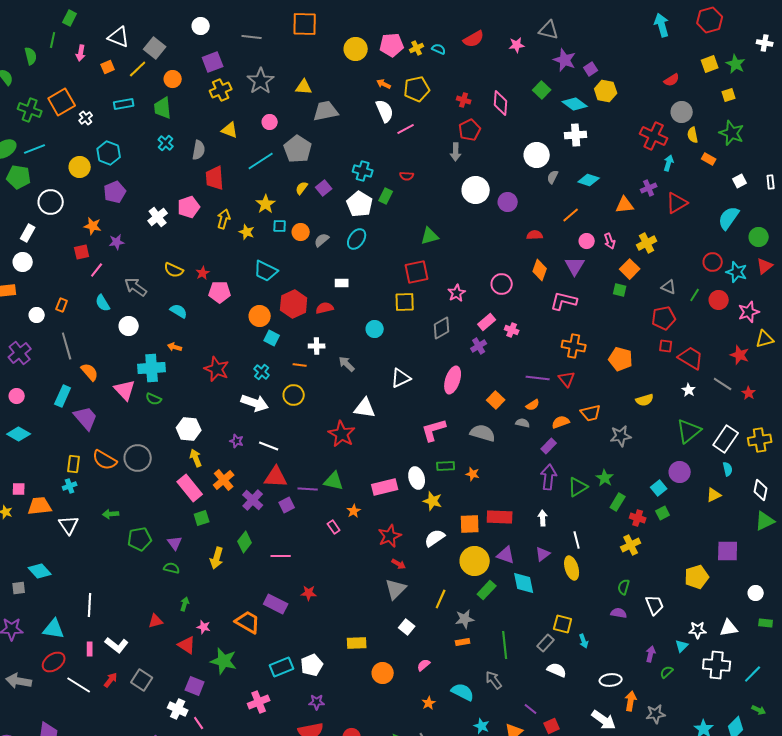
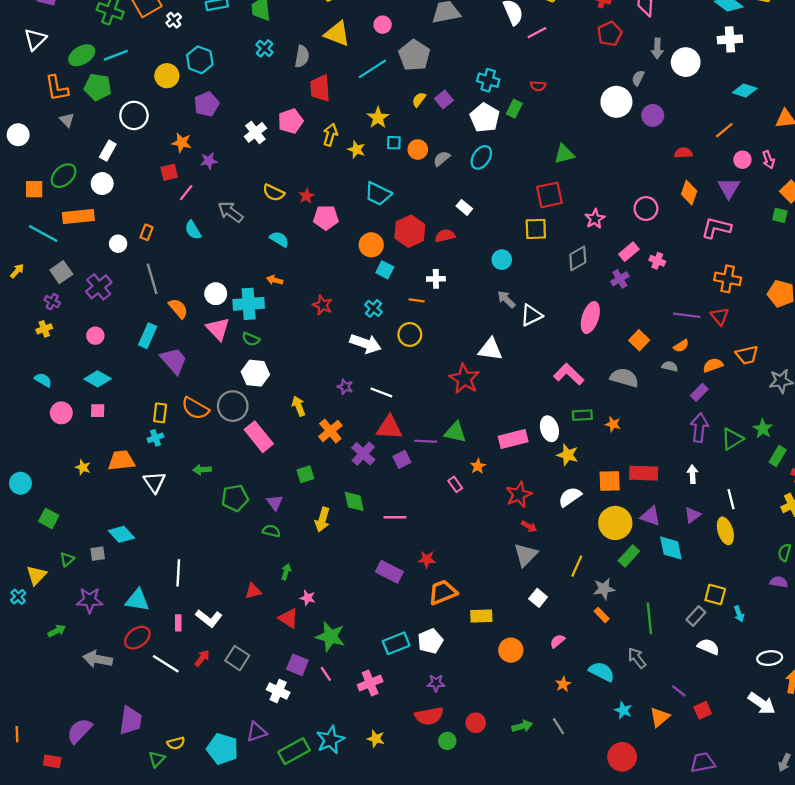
yellow triangle: (230, 130) -> (337, 34), size x1.4
gray arrow: (456, 152) -> (657, 48), moved
gray semicircle: (553, 177) -> (638, 78), moved
white rectangle: (342, 283) -> (464, 207), turned 40
white circle: (129, 326) -> (216, 294), moved
gray arrow: (347, 364) -> (506, 299), moved
red star: (217, 369) -> (322, 305), size x0.7
white hexagon: (189, 429) -> (255, 373), moved
pink L-shape: (434, 430) -> (569, 374), turned 60
pink rectangle: (190, 488) -> (259, 437), moved
pink square: (19, 489) -> (98, 411), moved
green diamond: (245, 542) -> (354, 501), turned -50
orange trapezoid: (248, 622) -> (443, 592), moved, turned -52
orange rectangle: (463, 642) -> (602, 615), turned 56
pink line: (199, 723) -> (326, 674), moved

